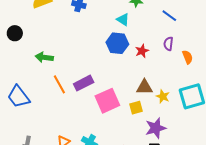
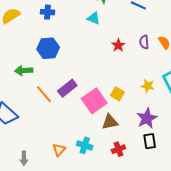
blue hexagon: (117, 43) -> (48, 48), moved
purple semicircle: (168, 44) -> (144, 42), moved
brown triangle: (144, 87) -> (110, 122), moved
yellow square: (136, 108) -> (117, 94), moved, turned -32

